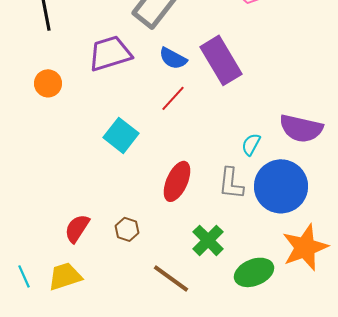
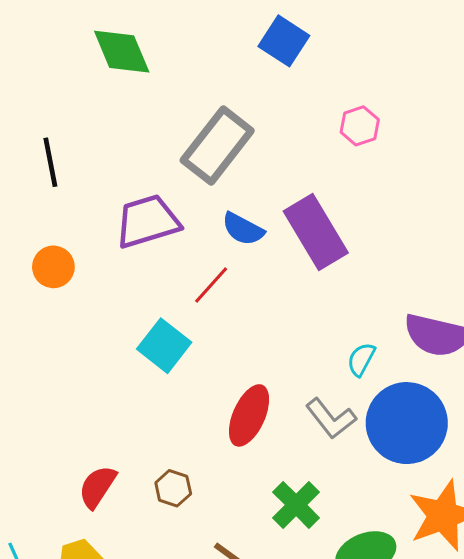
red line: (173, 98) -> (211, 285), moved
gray L-shape: (231, 183) -> (331, 418), turned -44

